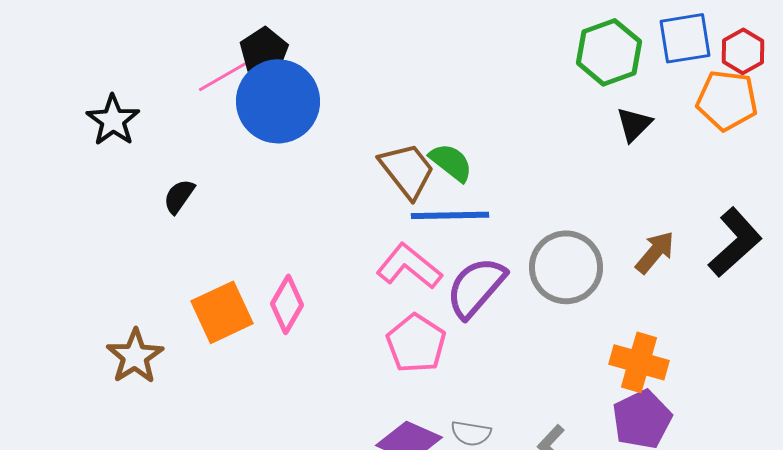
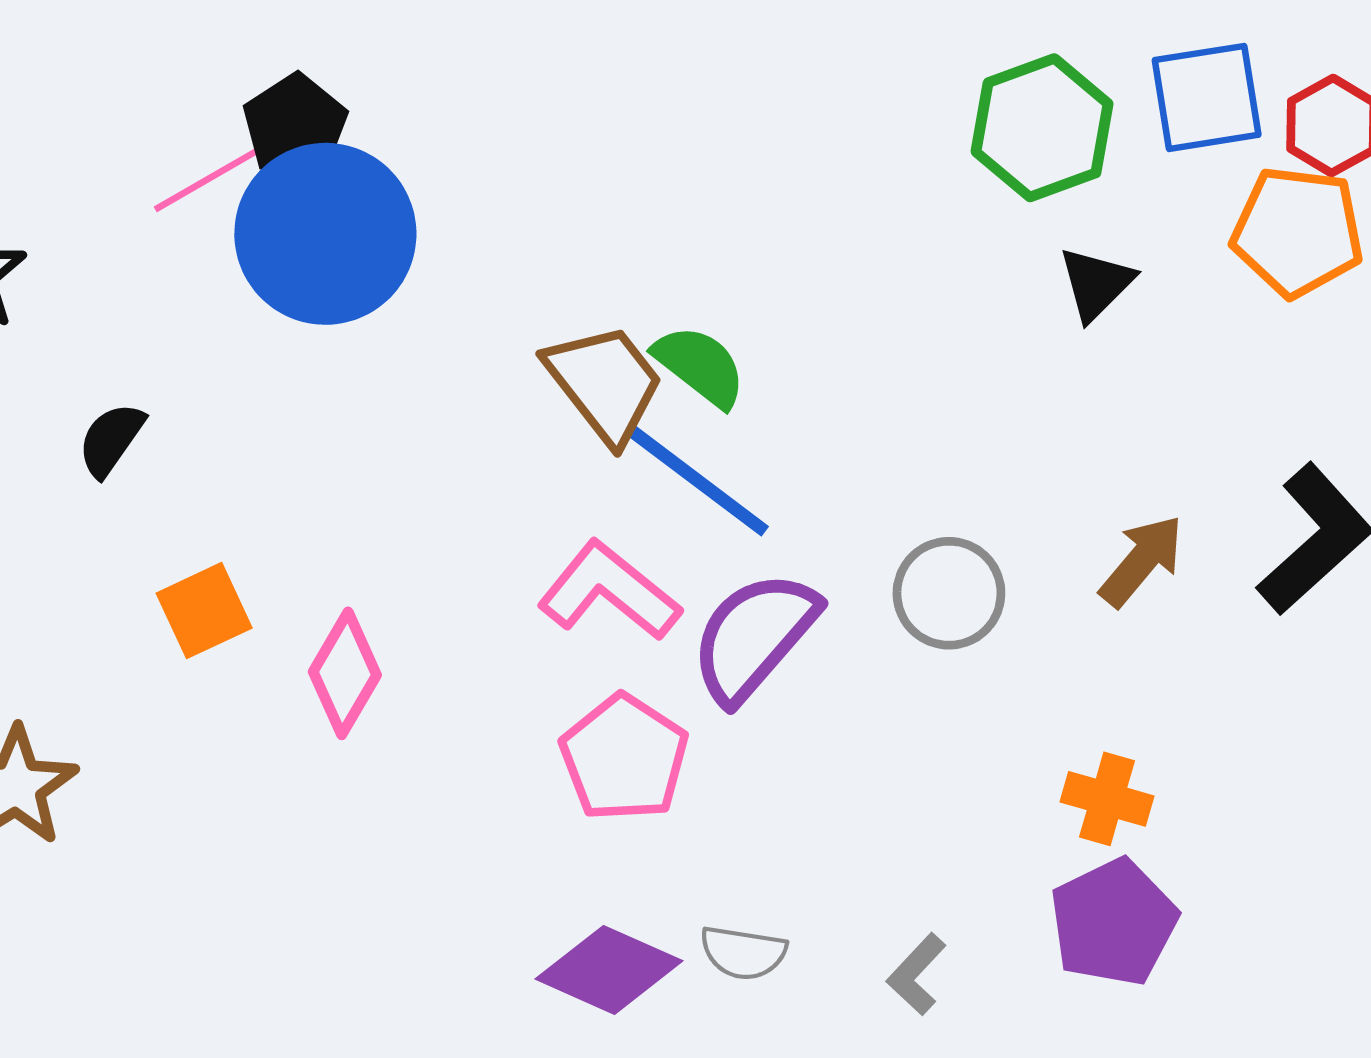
blue line: (450, 215) -> (698, 481), turned 38
gray circle: (566, 267) -> (949, 593), size x0.7
orange square: (222, 312) -> (204, 611), moved, size x0.7
orange cross: (639, 362) -> (1107, 799), size x0.7

